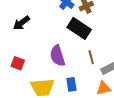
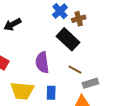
brown line: (91, 57) -> (75, 70), turned -56

